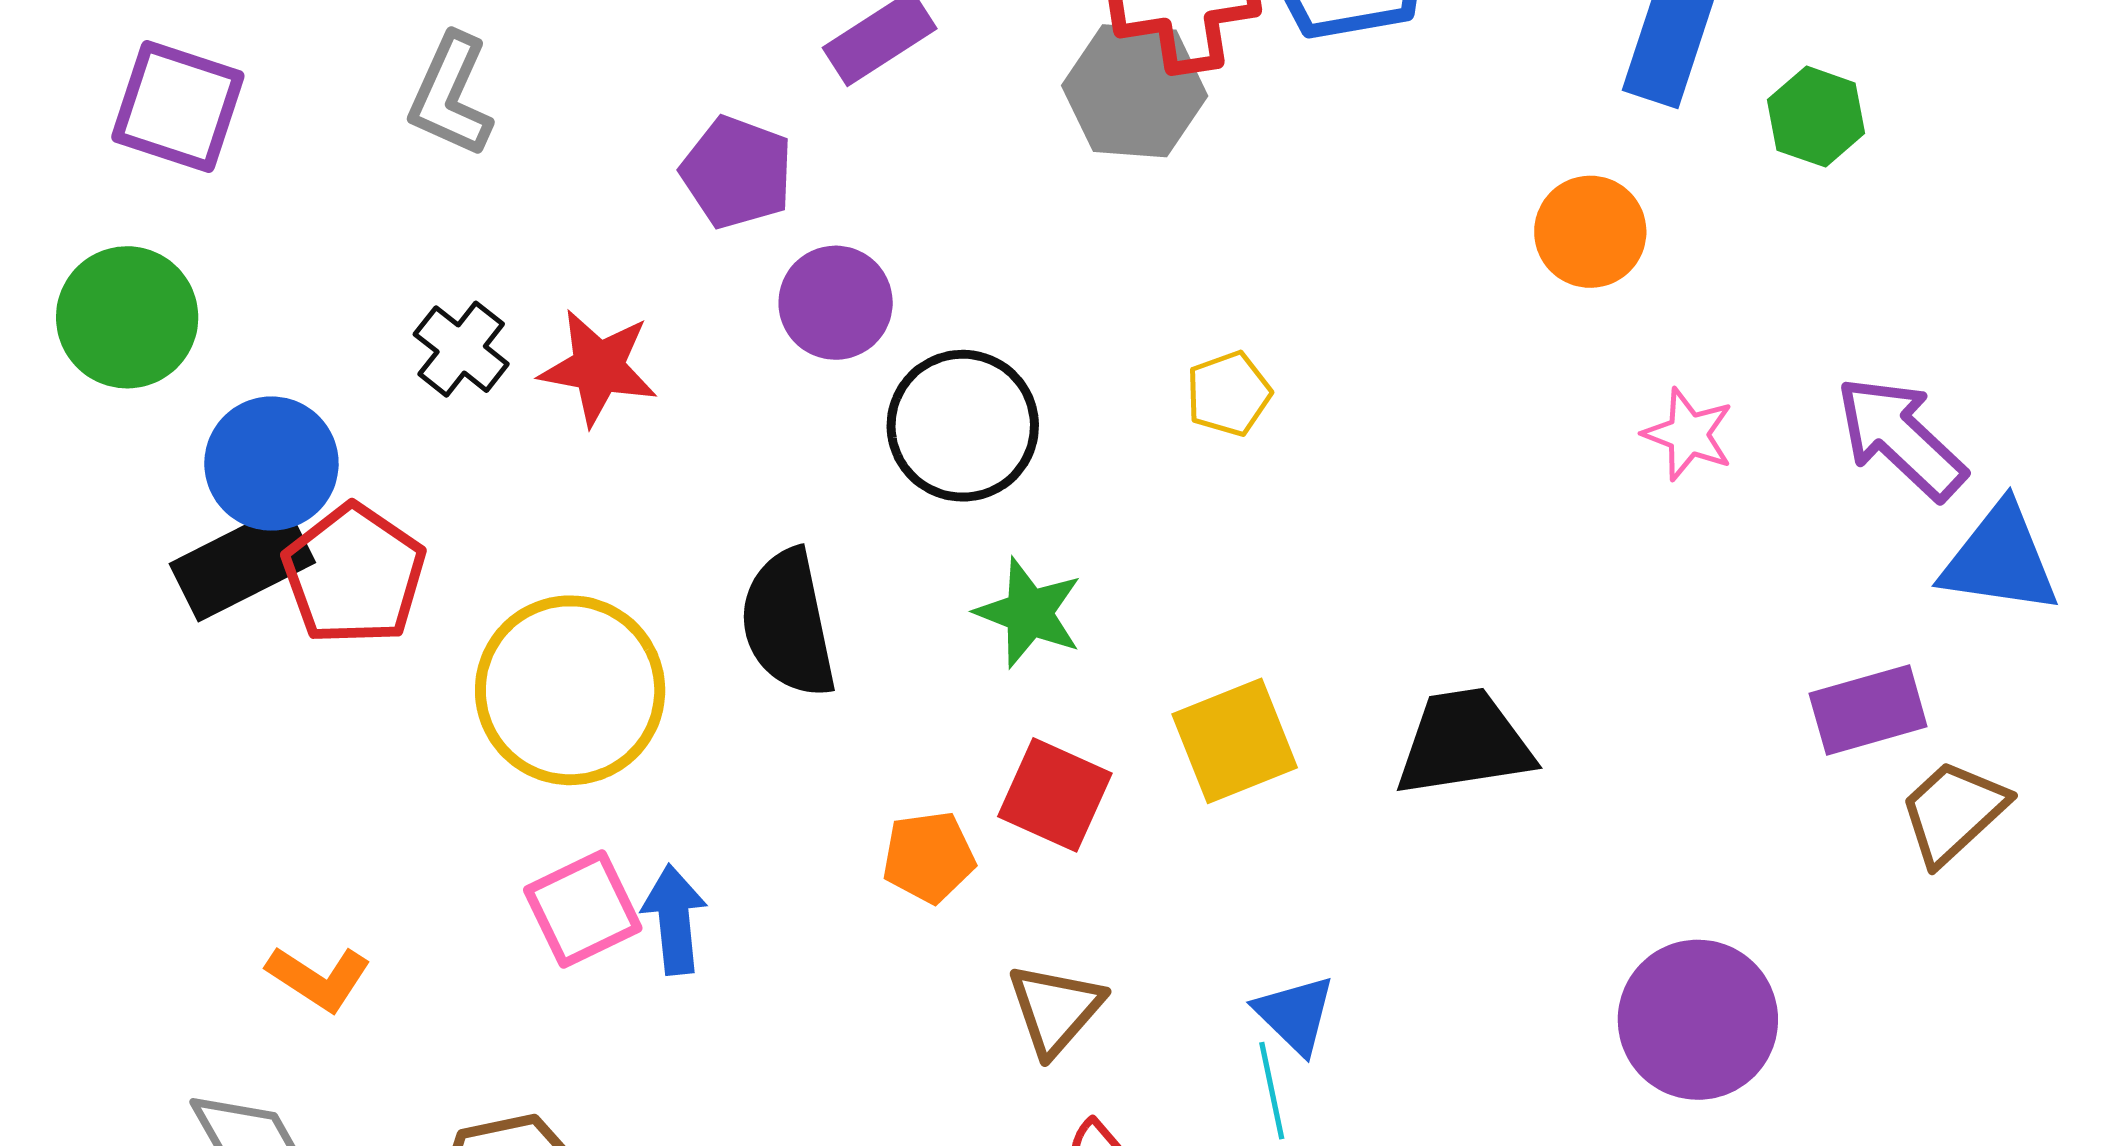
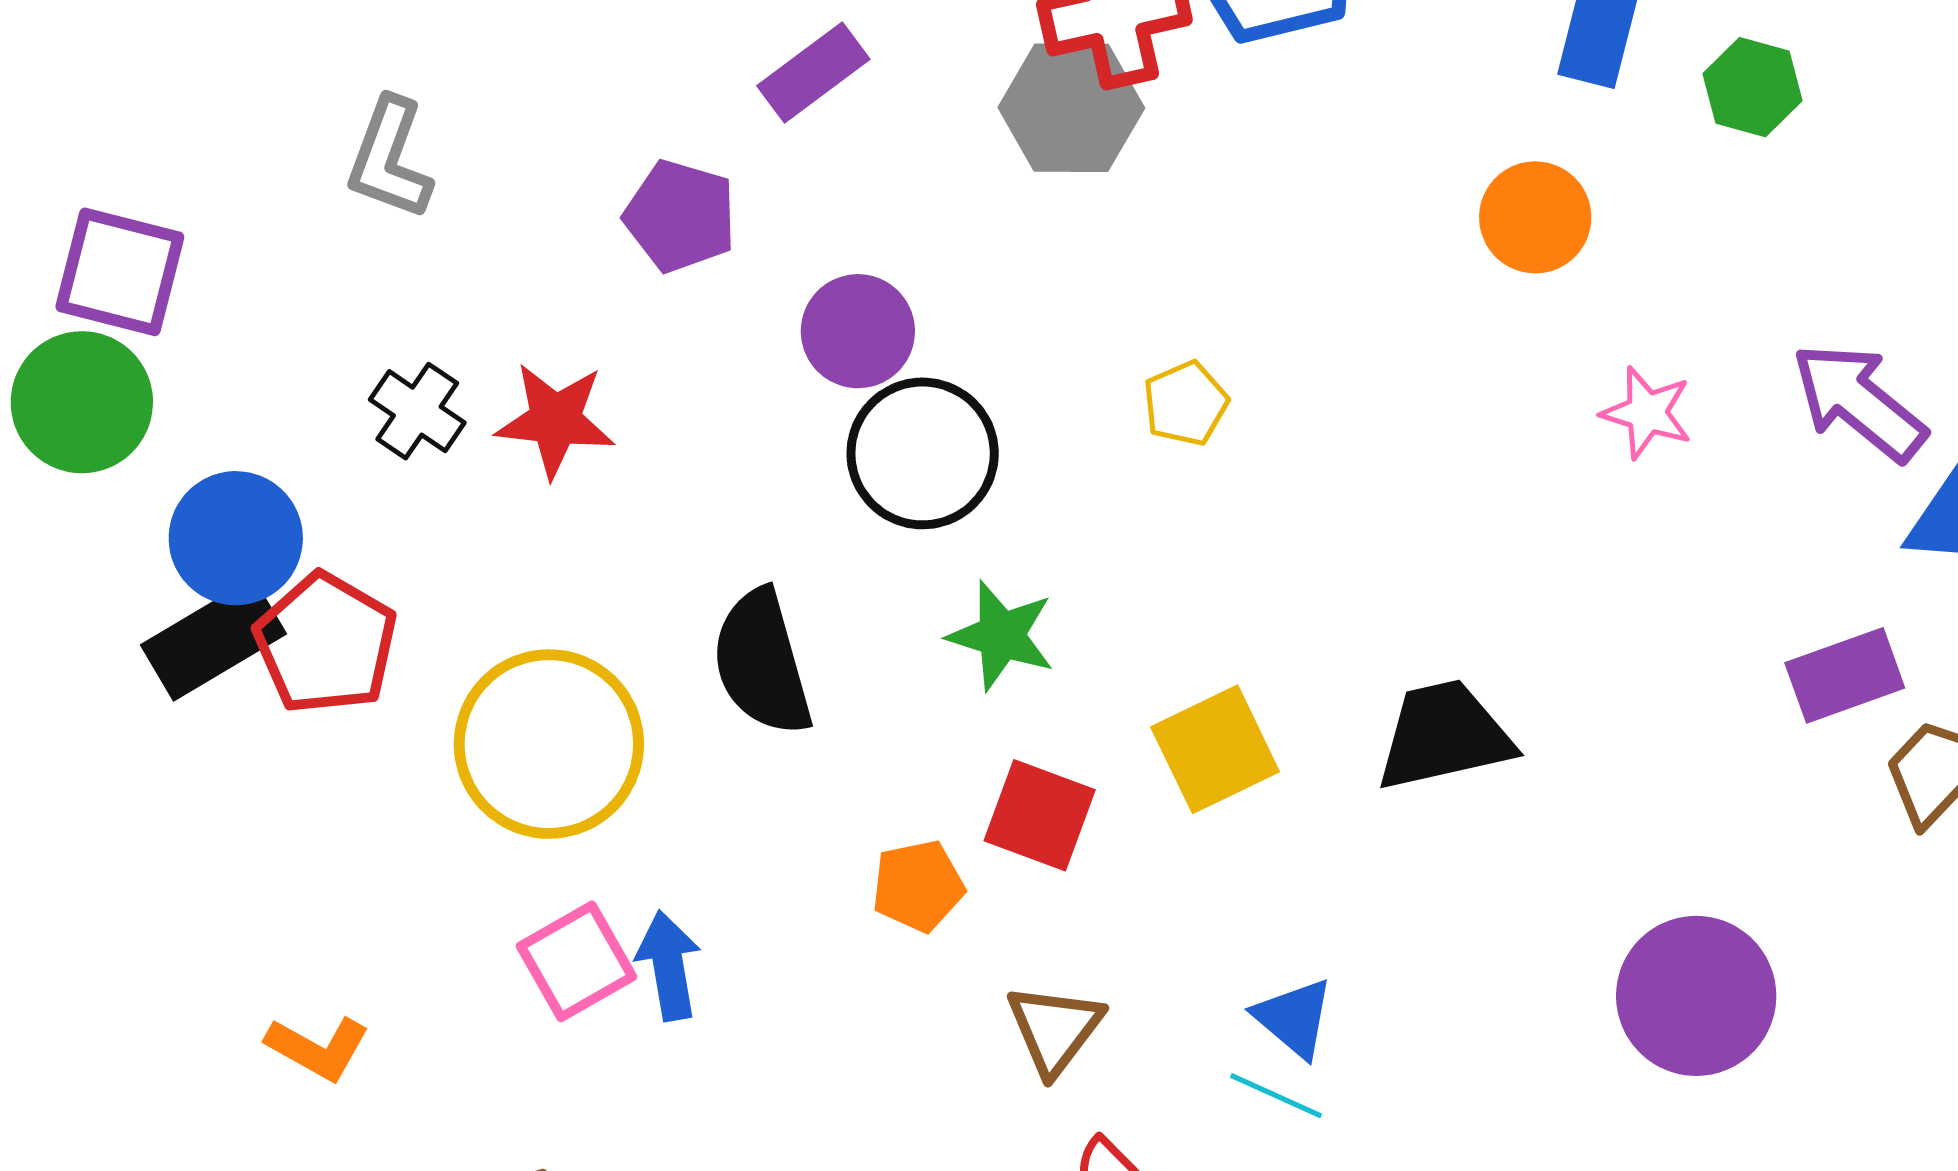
purple square: (178, 107) -> (120, 272), moved
purple circle: (836, 303) -> (858, 331), moved
cyan line: (1272, 1091) -> (1276, 1096), turned -50

